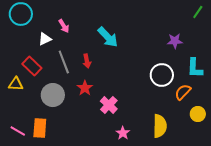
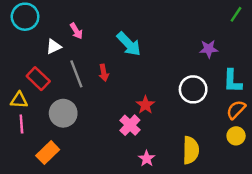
red star: (85, 88) -> (145, 105), moved
orange semicircle: (183, 92) -> (236, 110), moved
orange rectangle: (40, 128) -> (48, 153), turned 42
pink line: (18, 131) -> (21, 124), moved, turned 56

